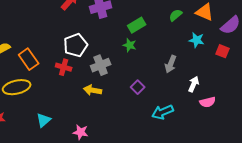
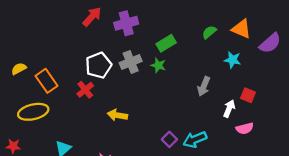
red square: (223, 51) -> (248, 95), moved
gray cross: (101, 65) -> (131, 62), moved
red cross: (64, 67) -> (85, 90), turned 35
purple square: (138, 87) -> (169, 139), moved

